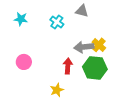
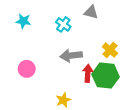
gray arrow: (84, 47) -> (71, 56), moved
red arrow: (68, 66) -> (88, 73), moved

